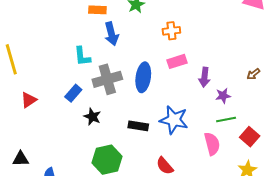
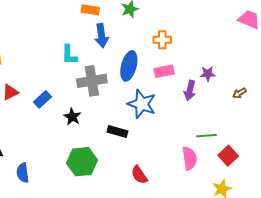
blue ellipse: (143, 77) -> (129, 66), moved
blue rectangle: (73, 93) -> (42, 99), moved
purple star: (223, 96) -> (208, 74), moved
blue star: (174, 120) -> (142, 104), moved

